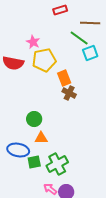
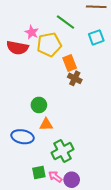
green line: (79, 38) -> (66, 22), moved
pink star: (33, 42) -> (32, 32), moved
green square: (34, 162) -> (39, 173), moved

